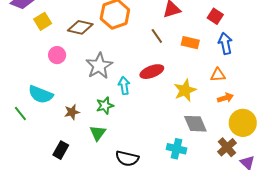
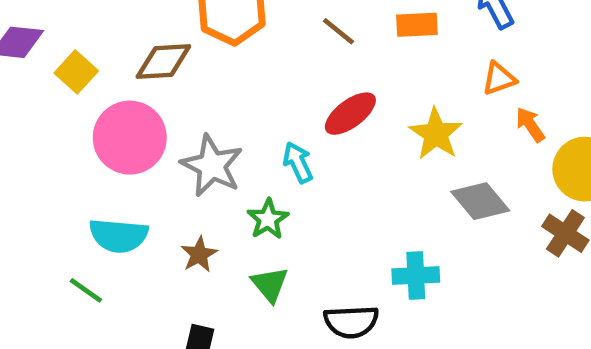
pink circle: (57, 55) -> (130, 138), size x1.8
gray star: (99, 66) -> (212, 166), moved
orange arrow: (225, 98) -> (530, 125), turned -91
cyan cross: (177, 149) -> (416, 276), moved

